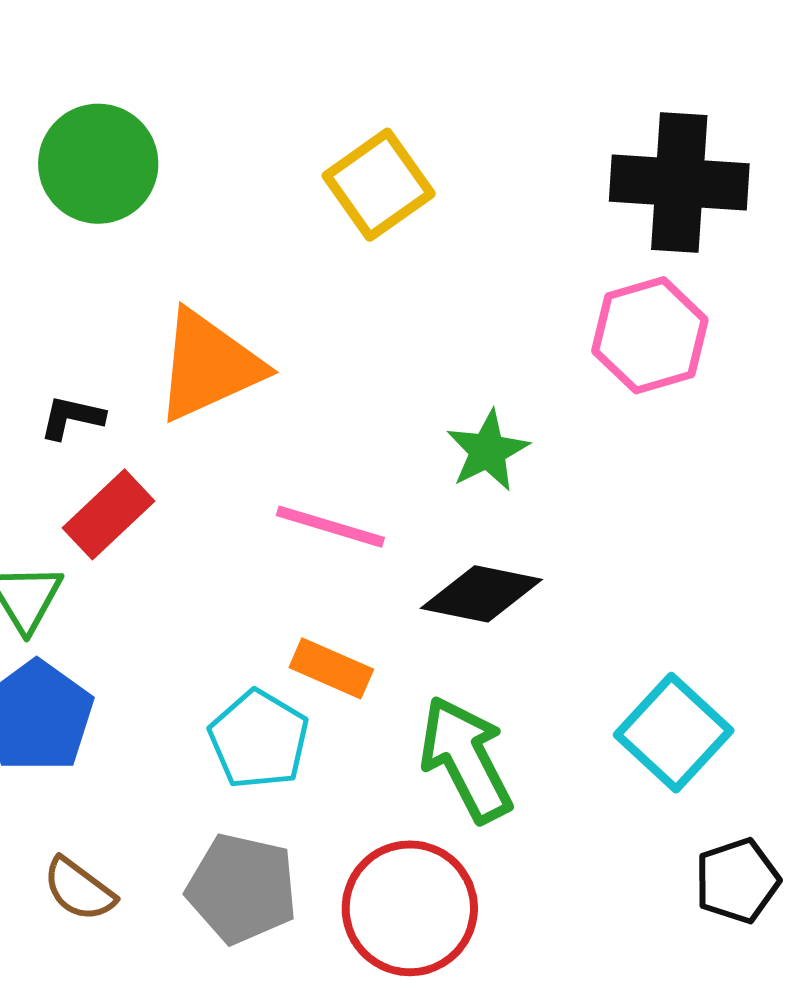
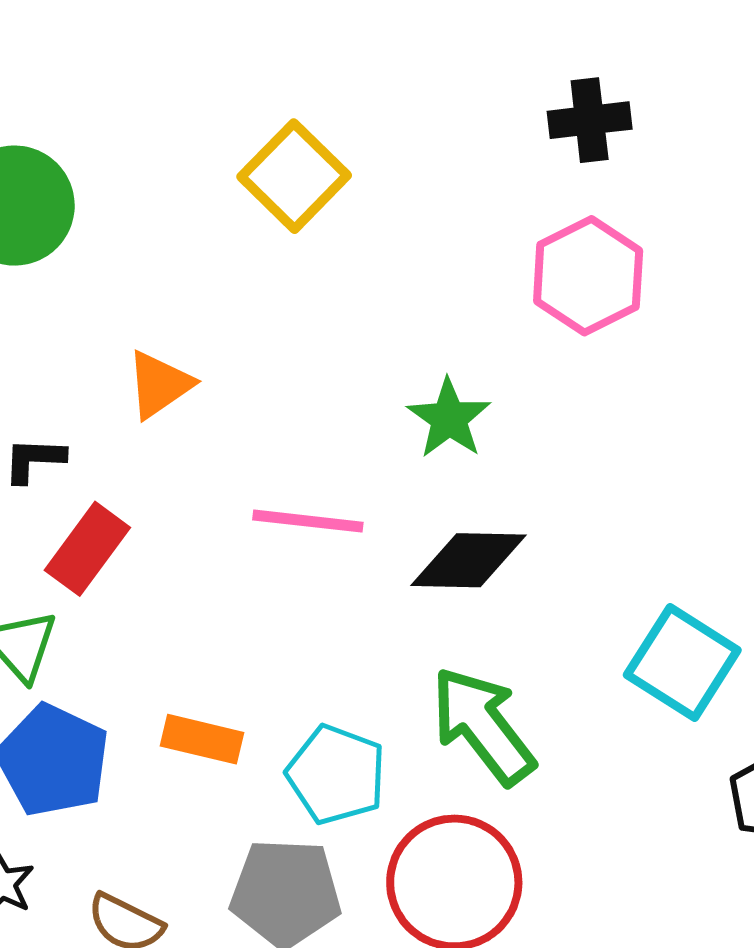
black cross: (679, 183) -> (590, 120), size x0.6
orange triangle: (209, 366) -> (159, 385), size x0.6
orange rectangle: (331, 668) -> (202, 739), moved
cyan pentagon: (259, 740) -> (336, 775), moved

